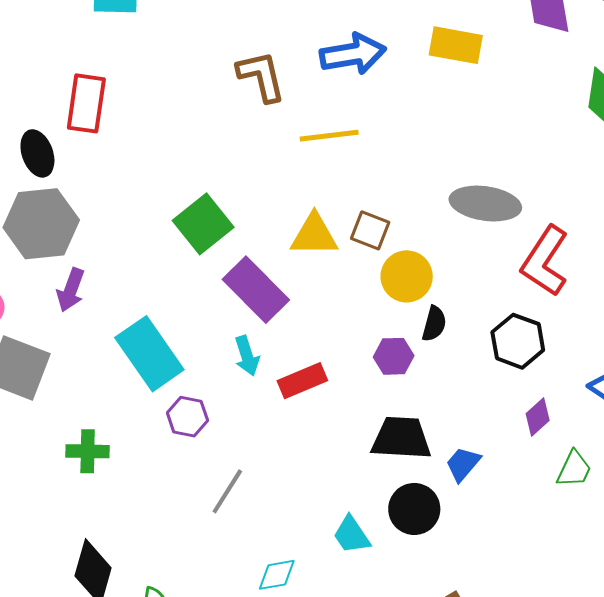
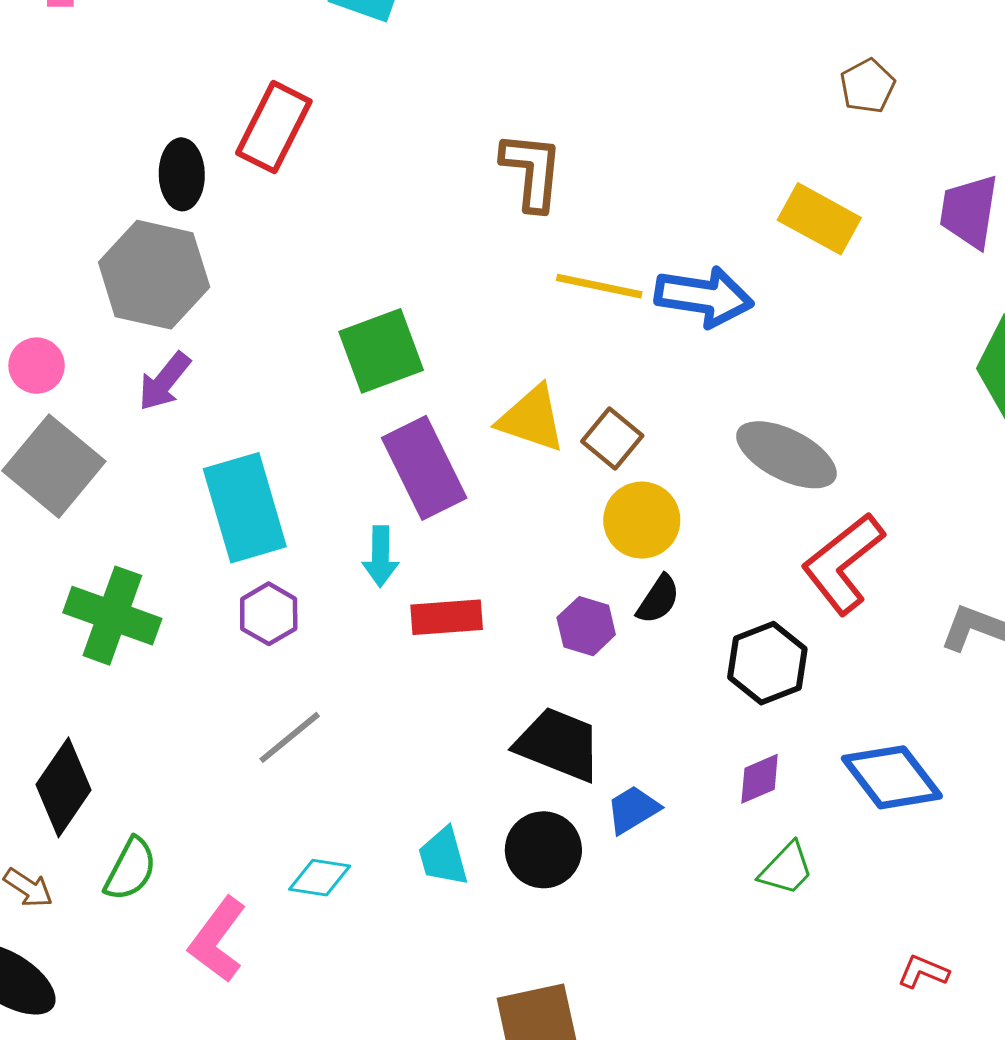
blue arrow: (353, 54) -> (704, 297), moved
green cross: (88, 451) -> (112, 616), size x1.5

